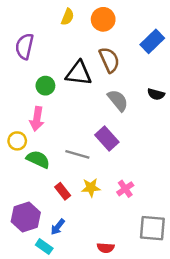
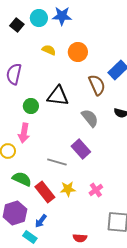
yellow semicircle: (68, 17) -> (49, 50), turned -88
brown semicircle: (109, 60) -> (97, 85), moved
green semicircle: (38, 159) -> (22, 179), moved
red rectangle: (63, 191) -> (45, 192), size x1.5

